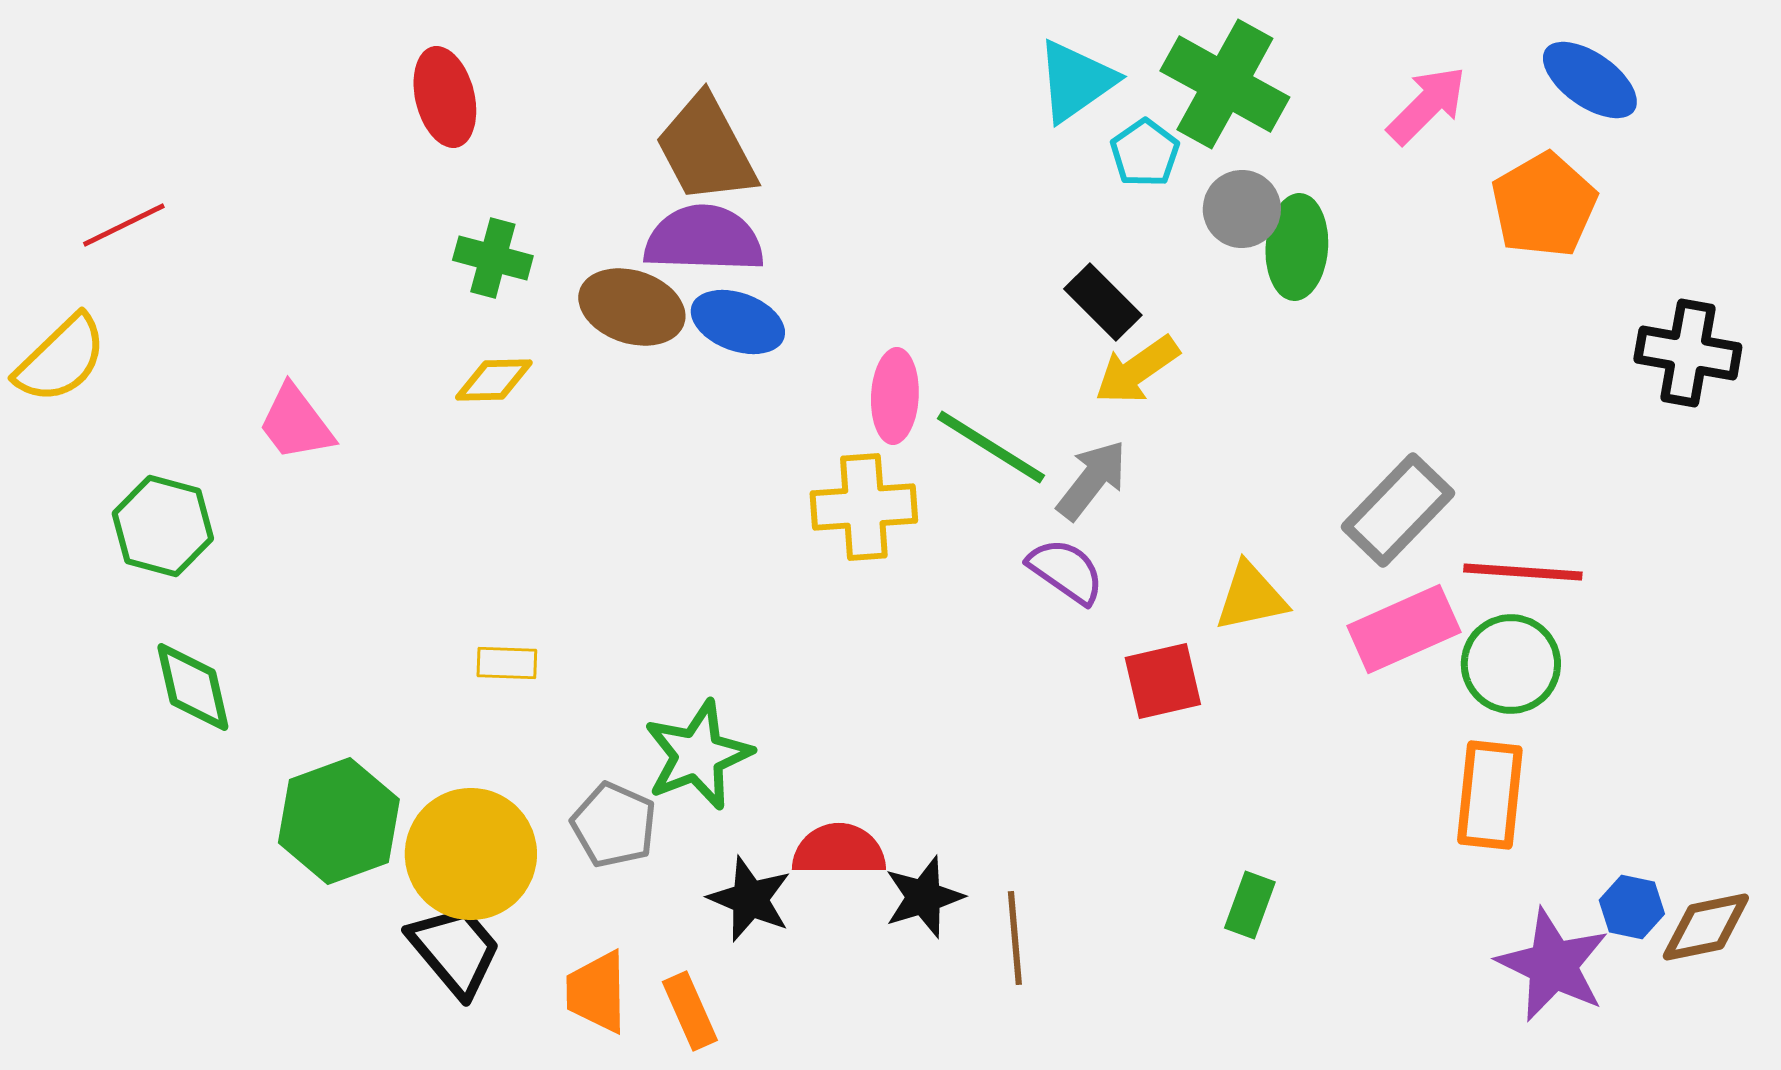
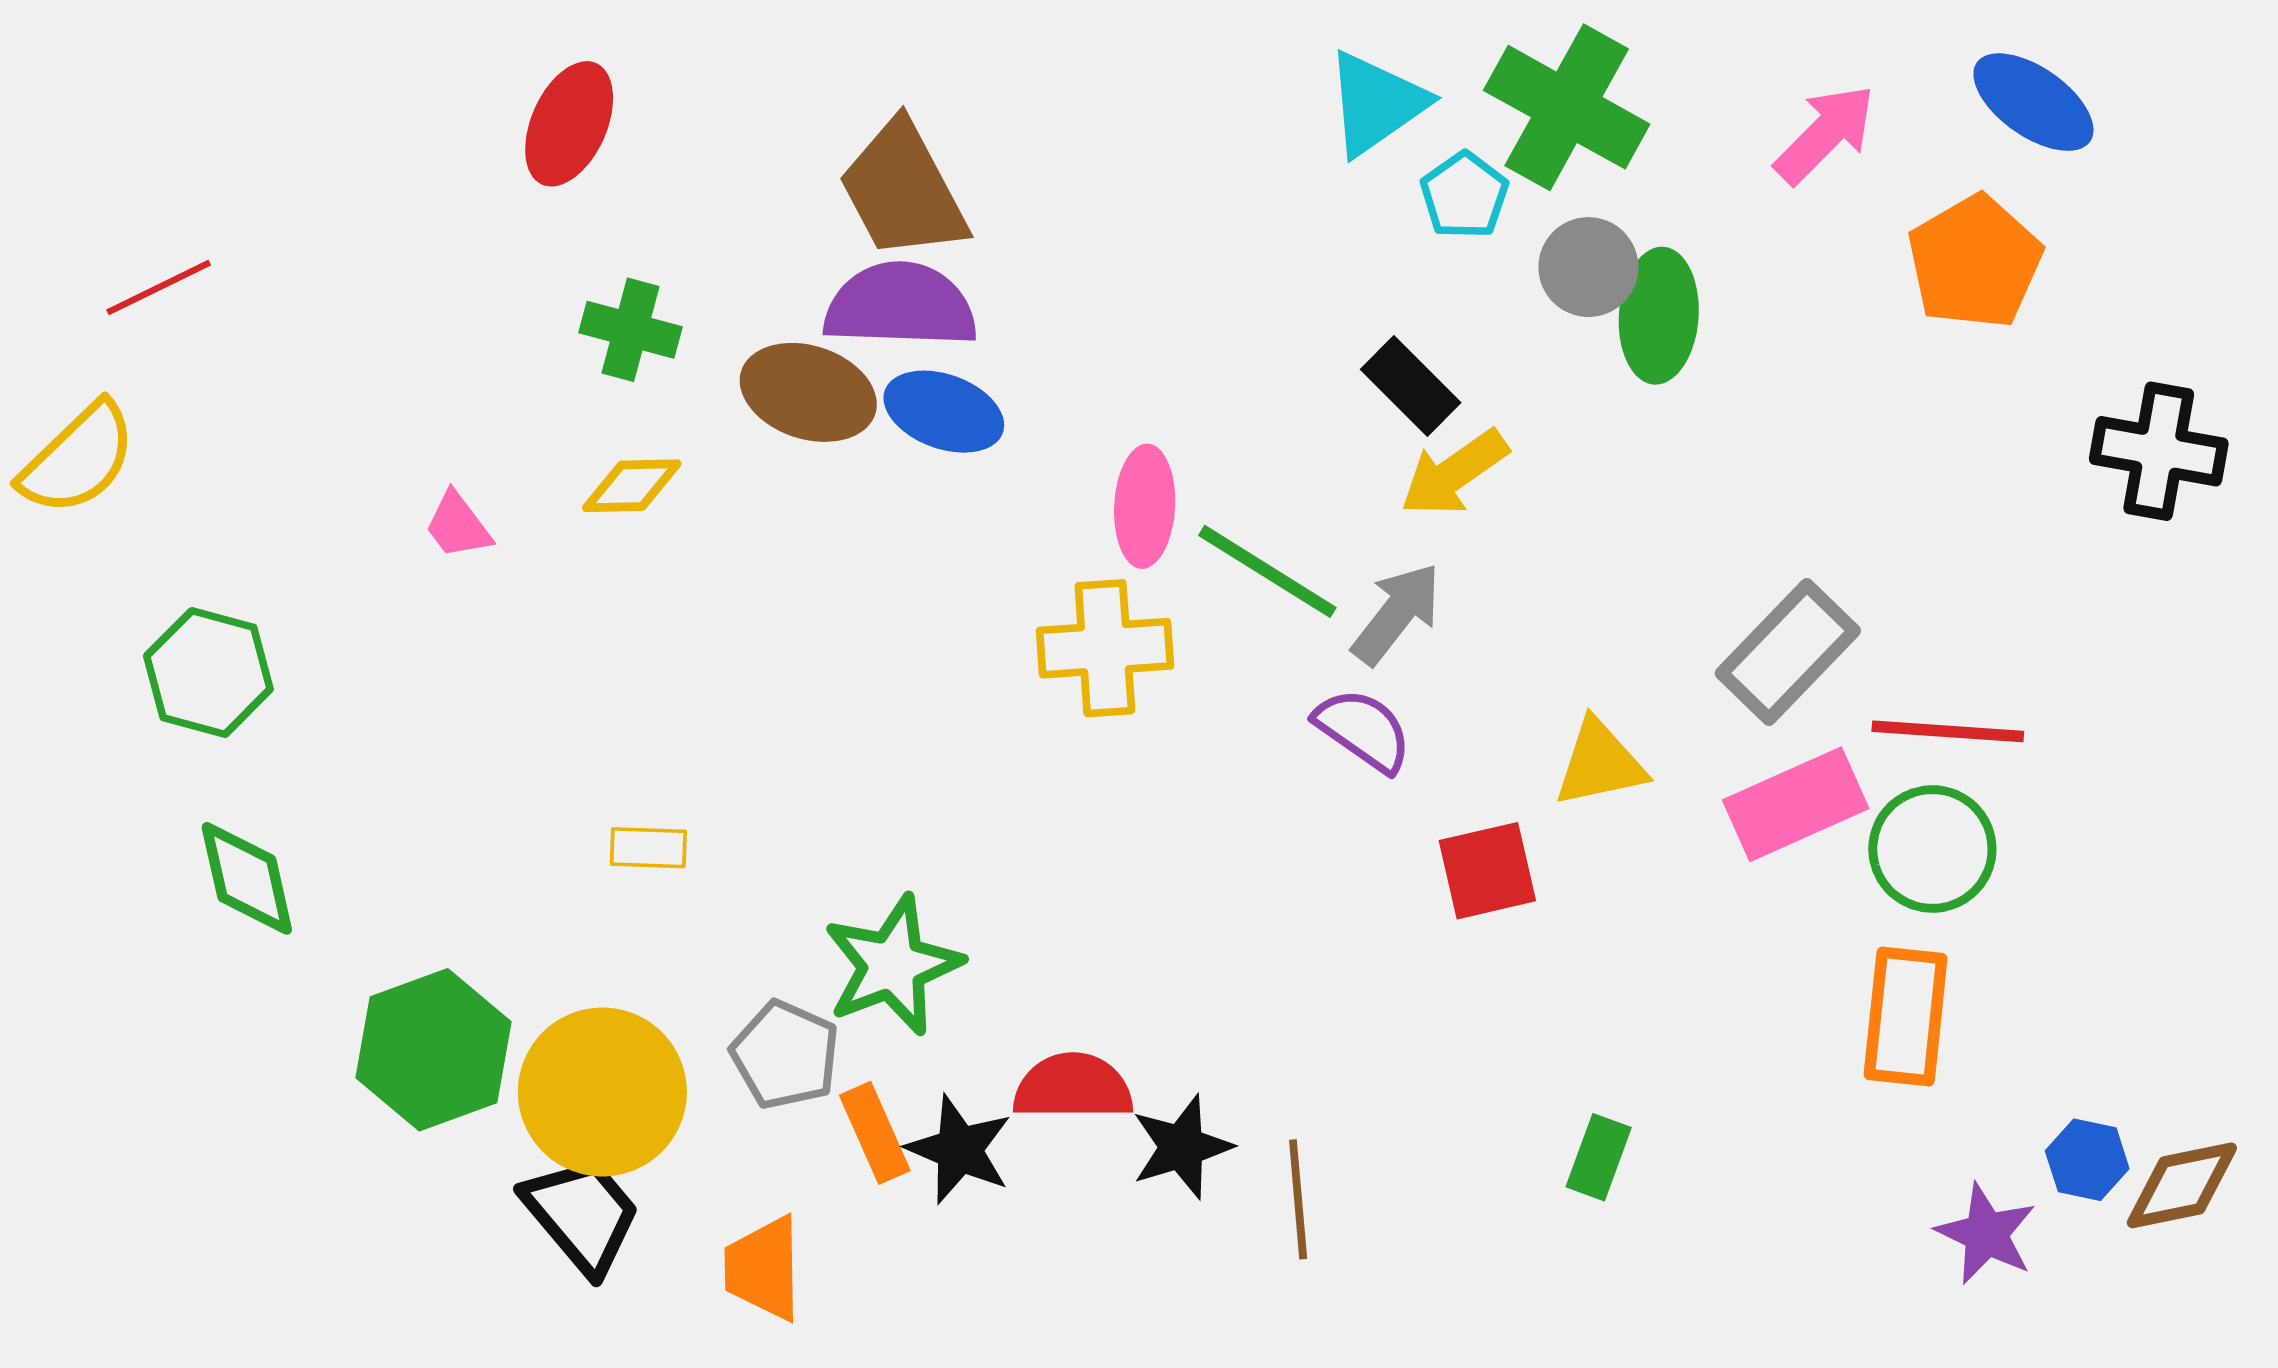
red ellipse: (445, 97) -> (569, 124), turned 38
pink trapezoid: (296, 423) -> (458, 525), moved, size x0.7
purple star: (1553, 965) -> (1986, 1234), size x0.7
orange rectangle: (690, 1011) -> (875, 1133), moved

